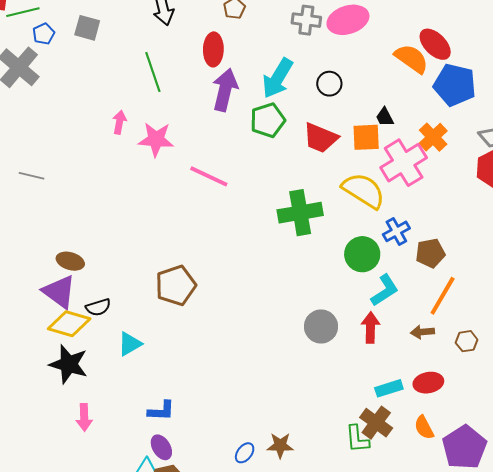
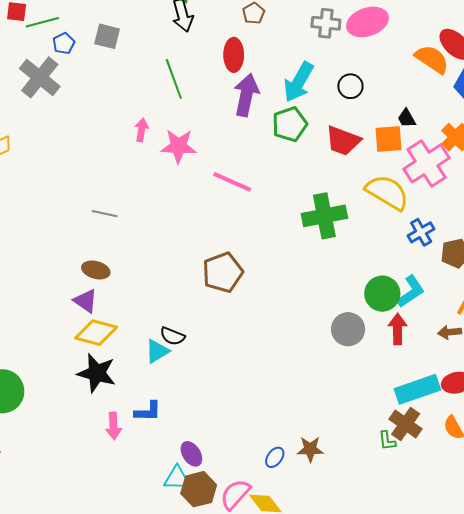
gray line: (32, 176) -> (105, 214), moved
green circle: (362, 254) -> (382, 294), moved
brown pentagon: (176, 285) -> (223, 272), moved
purple triangle: (59, 292) -> (85, 301), size x0.7
black semicircle: (98, 307) -> (172, 336), moved, turned 40
cyan rectangle: (389, 388) -> (417, 389), size x1.6
blue L-shape: (161, 411) -> (148, 411), moved
green L-shape: (357, 439) -> (387, 441), size x0.7

